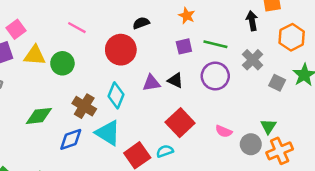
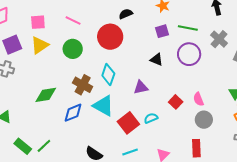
pink square: (16, 29) -> (38, 22), moved, turned 35
yellow triangle: (35, 55) -> (40, 45), turned -36
green circle: (62, 63) -> (73, 49), moved
purple triangle: (151, 83) -> (141, 87), moved
red square: (180, 123) -> (176, 102), moved, size x0.6
pink semicircle: (224, 131) -> (198, 99), turned 48
gray circle: (251, 144) -> (204, 120), moved

